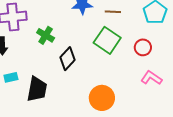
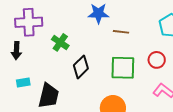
brown line: (113, 12) -> (121, 32), moved
green square: (107, 40) -> (123, 68), moved, turned -36

